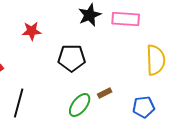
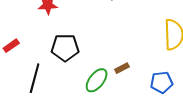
black pentagon: (72, 58) -> (65, 48), moved

